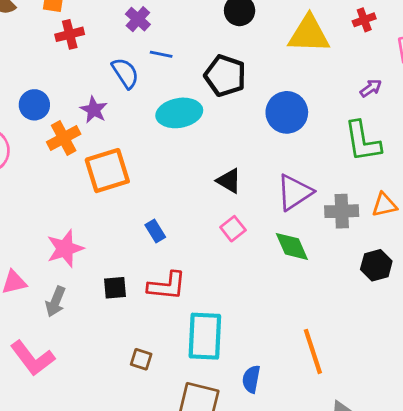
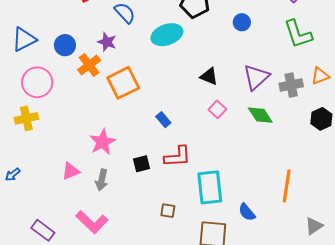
blue circle: (287, 112) -> (242, 22), size x0.6
orange line: (313, 351) -> (287, 186), turned 36
blue semicircle: (251, 379) -> (247, 212), turned -42

